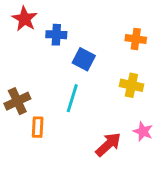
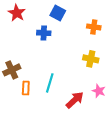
blue cross: (56, 35) -> (44, 33), moved
blue square: (84, 59) -> (58, 13), moved
cyan line: (72, 98) -> (50, 83), moved

